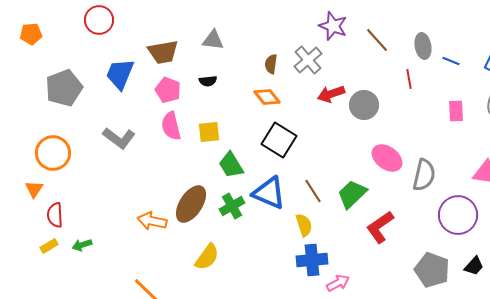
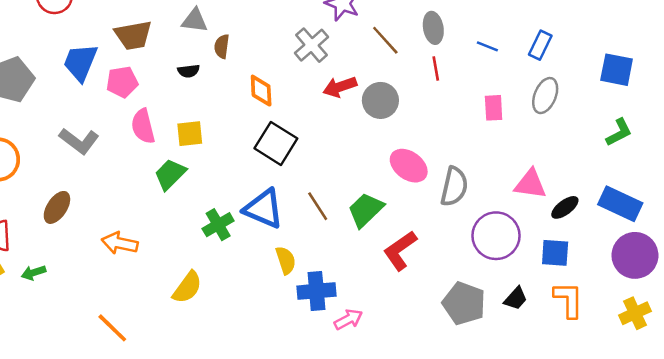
brown line: (377, 40) -> (385, 40), moved
gray ellipse: (423, 46) -> (433, 28), moved
brown semicircle: (271, 64) -> (222, 46), moved
pink pentagon: (168, 90) -> (122, 82), moved, turned -30
orange diamond: (267, 97) -> (261, 91), turned 36
green trapezoid: (231, 165) -> (170, 174), moved, turned 76
brown ellipse: (191, 204) -> (57, 207), moved, size x0.7
yellow semicircle: (304, 225) -> (286, 260), moved

